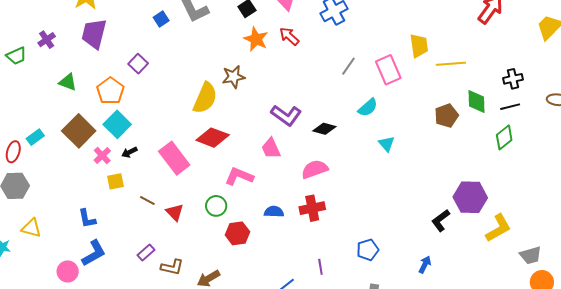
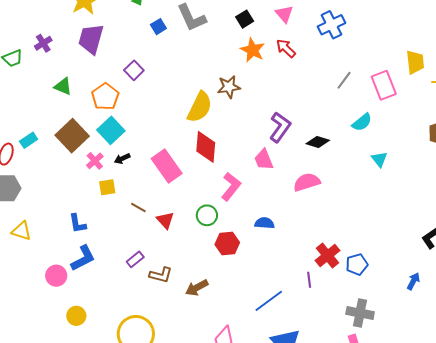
purple L-shape: (286, 115) -> (280, 127), turned -92
red diamond: (213, 138) -> (206, 147), turned 72
pink L-shape: (239, 176) -> (231, 187), turned 104
red cross: (312, 208) -> (328, 255), moved, turned -30

